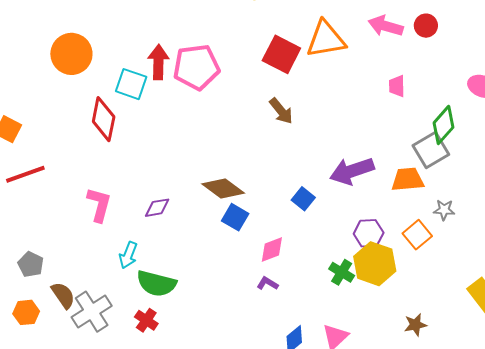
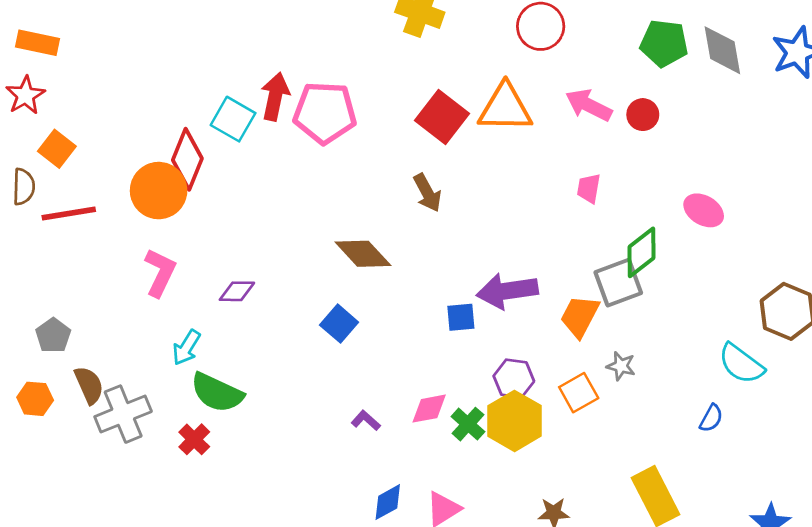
orange circle: (71, 54) -> (159, 191), moved
orange trapezoid: (408, 179) -> (580, 316), turned -68
brown diamond: (223, 189) -> (363, 254), moved
blue square: (303, 199) -> (461, 317), moved, turned 35
pink diamond: (272, 250) -> (429, 409), moved

